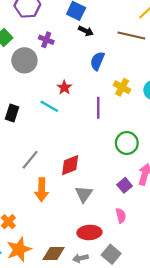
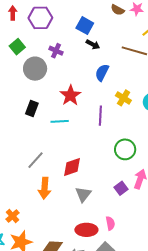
red star: (64, 87) -> (70, 95), size x1.5
cyan line: (49, 106) -> (60, 121), moved, turned -36
black rectangle: (12, 113) -> (32, 108), moved
pink semicircle: (121, 216) -> (110, 223), moved

